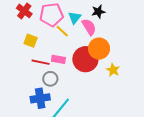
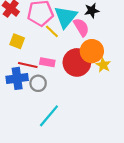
cyan triangle: (75, 18) -> (66, 17), size x1.6
yellow star: (113, 70) -> (103, 65), moved
blue cross: (40, 98) -> (17, 78), moved

